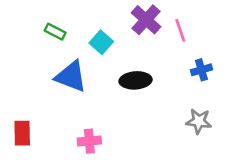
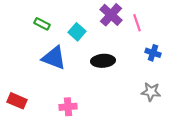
blue cross: (201, 70) -> (153, 53), turned 35
red rectangle: (22, 133) -> (17, 101), turned -66

